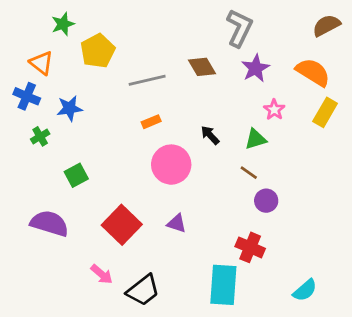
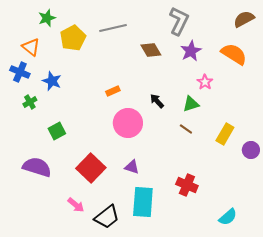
gray line: (147, 80) -> (113, 28), moved
blue star: (70, 108) -> (52, 81), turned 30
yellow rectangle: (325, 112) -> (225, 134), moved
purple circle: (266, 201) -> (251, 150), moved
cyan rectangle: (223, 285) -> (143, 202), moved

